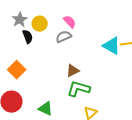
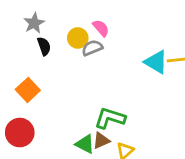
yellow circle: (40, 24) -> (78, 38), moved
brown triangle: (73, 71) -> (101, 141), moved
green triangle: (45, 109) -> (85, 144), moved

